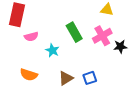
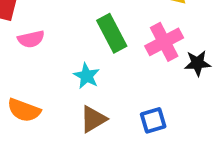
cyan star: (52, 50) -> (87, 76), moved
blue square: (90, 78) -> (153, 120), moved

